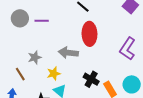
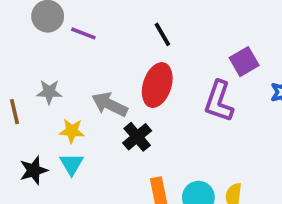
purple L-shape: (128, 49) -> (219, 101), moved, turned -35
black cross: (91, 79) -> (137, 137), moved

